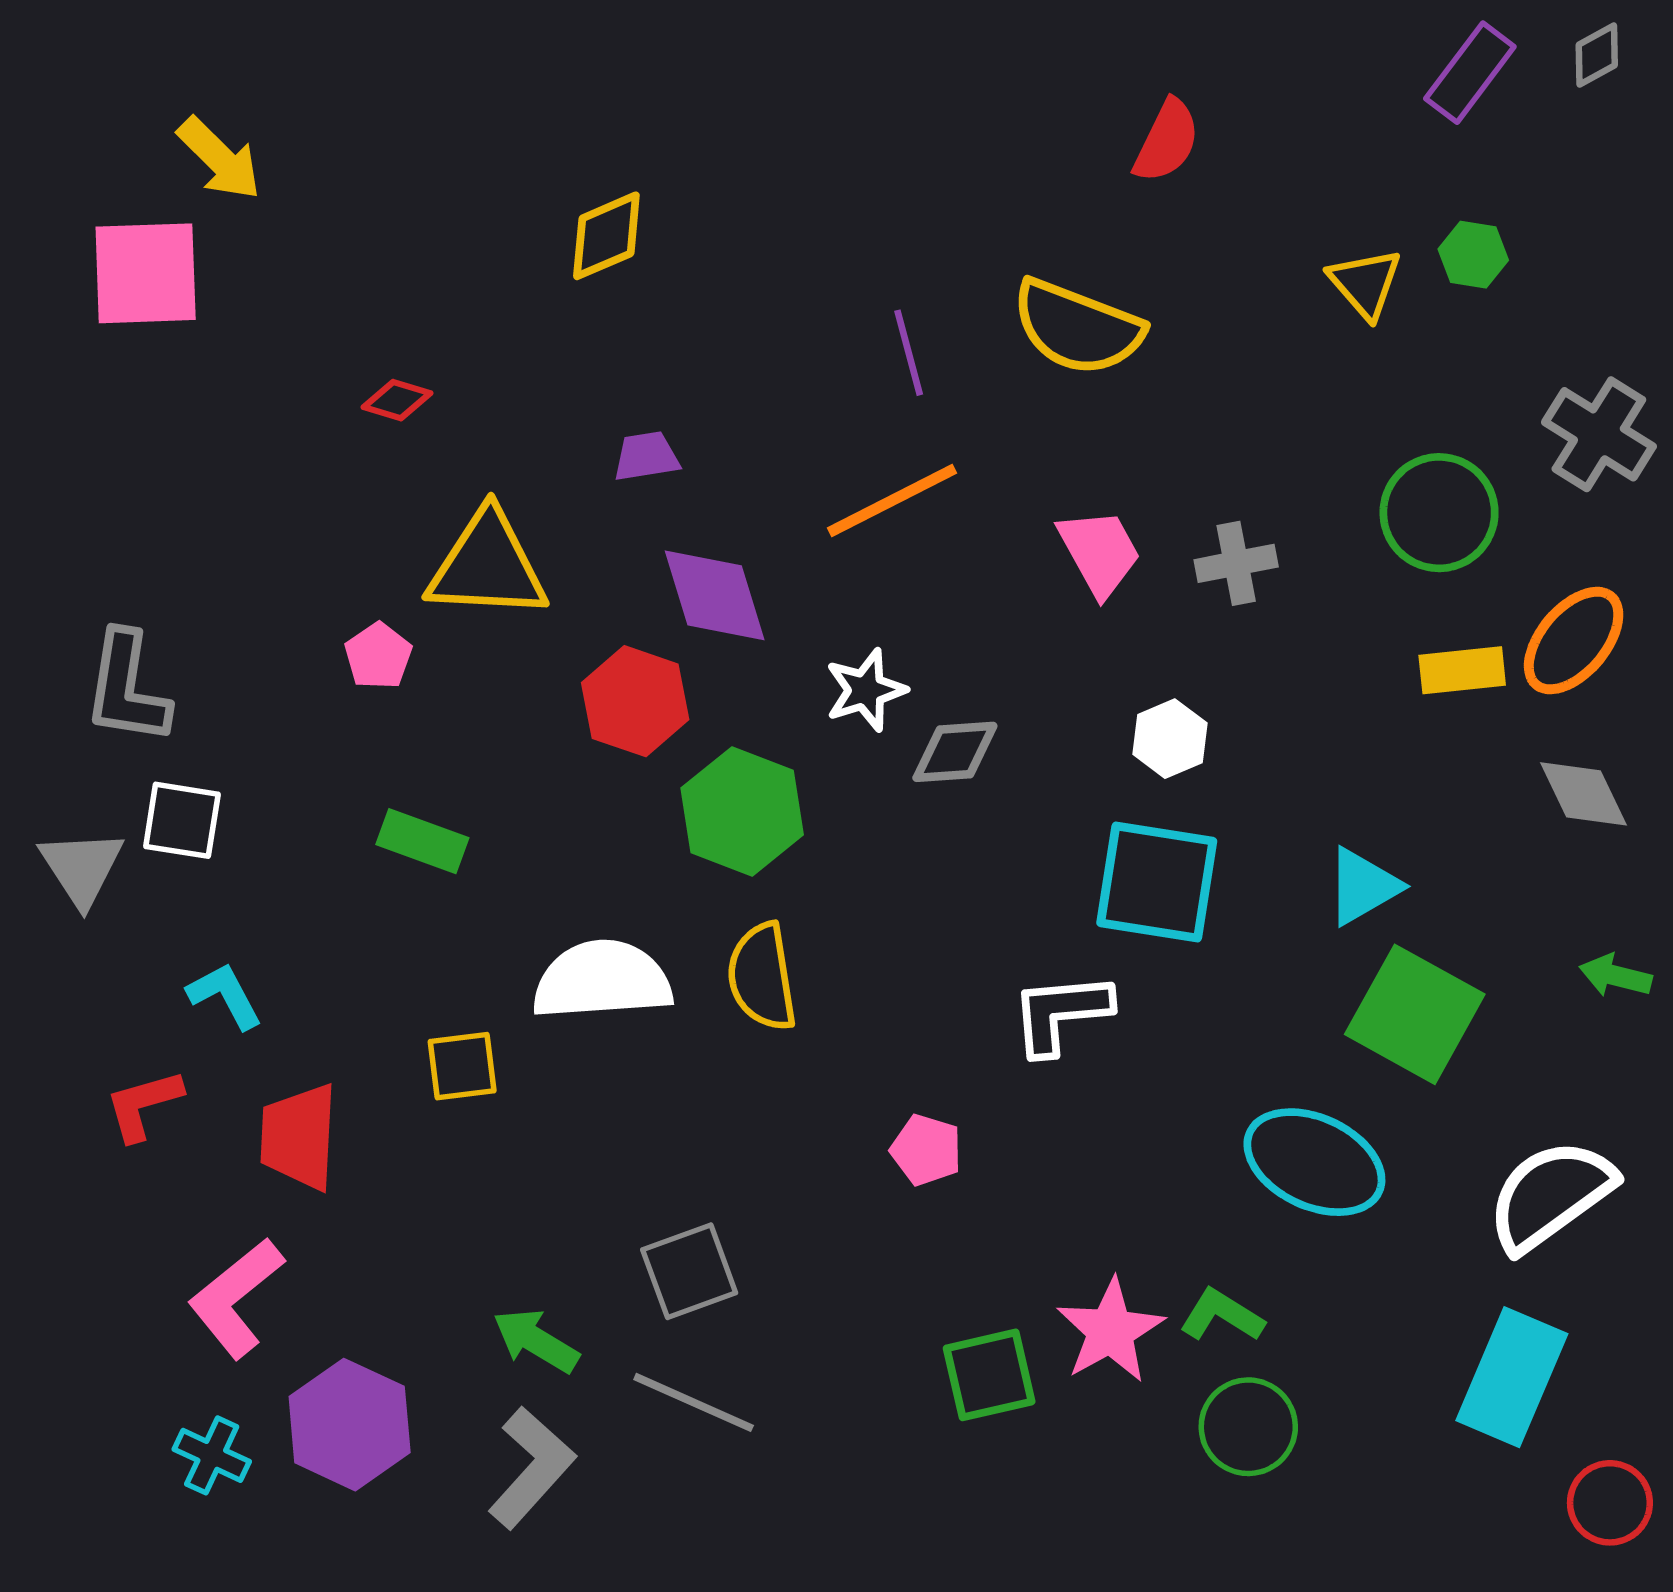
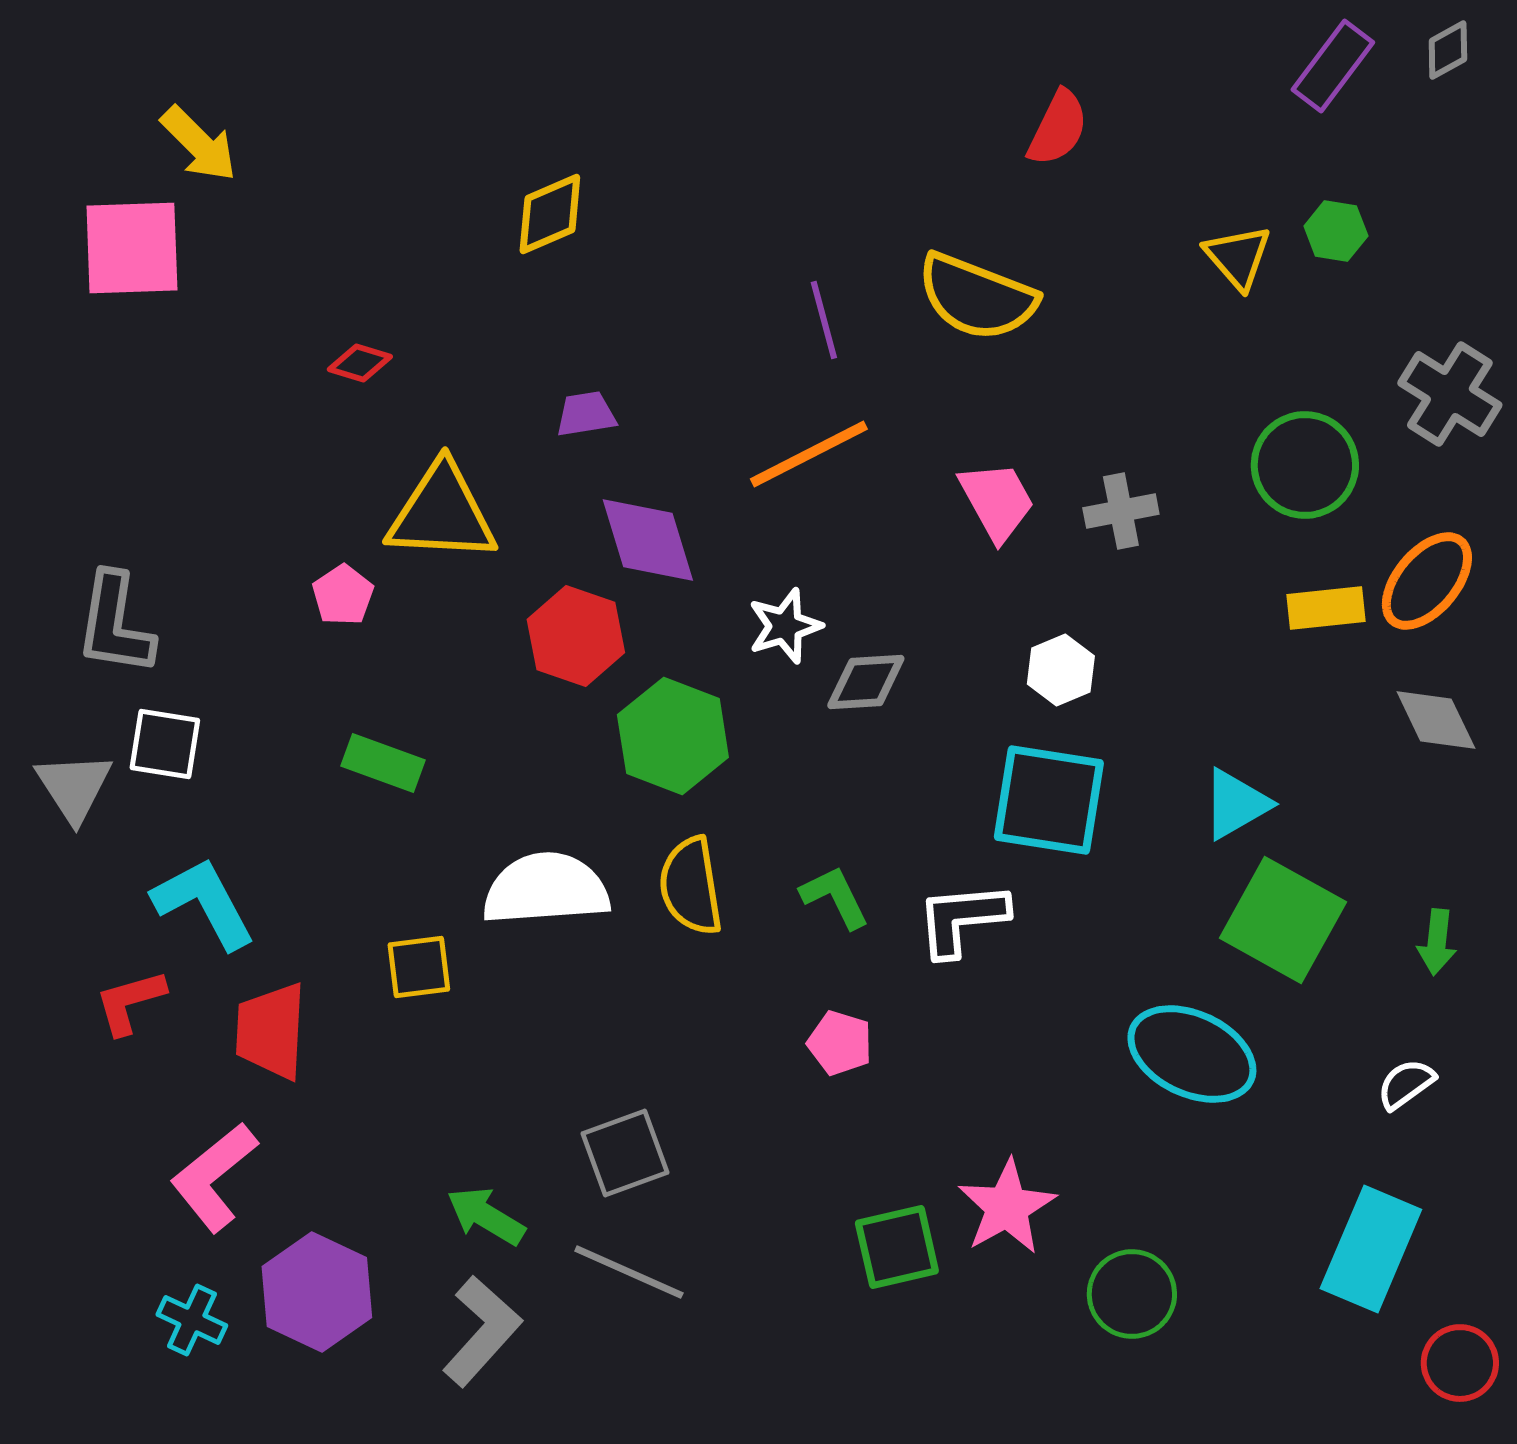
green arrow: (1615, 976) -> (1437, 942), moved, turned -98
cyan L-shape: (225, 996) -> (204, 903), size x1.5
white semicircle: (1550, 1195) -> (1406, 1084), size x0.5
green L-shape: (1222, 1315) -> (835, 897), moved, turned 32

